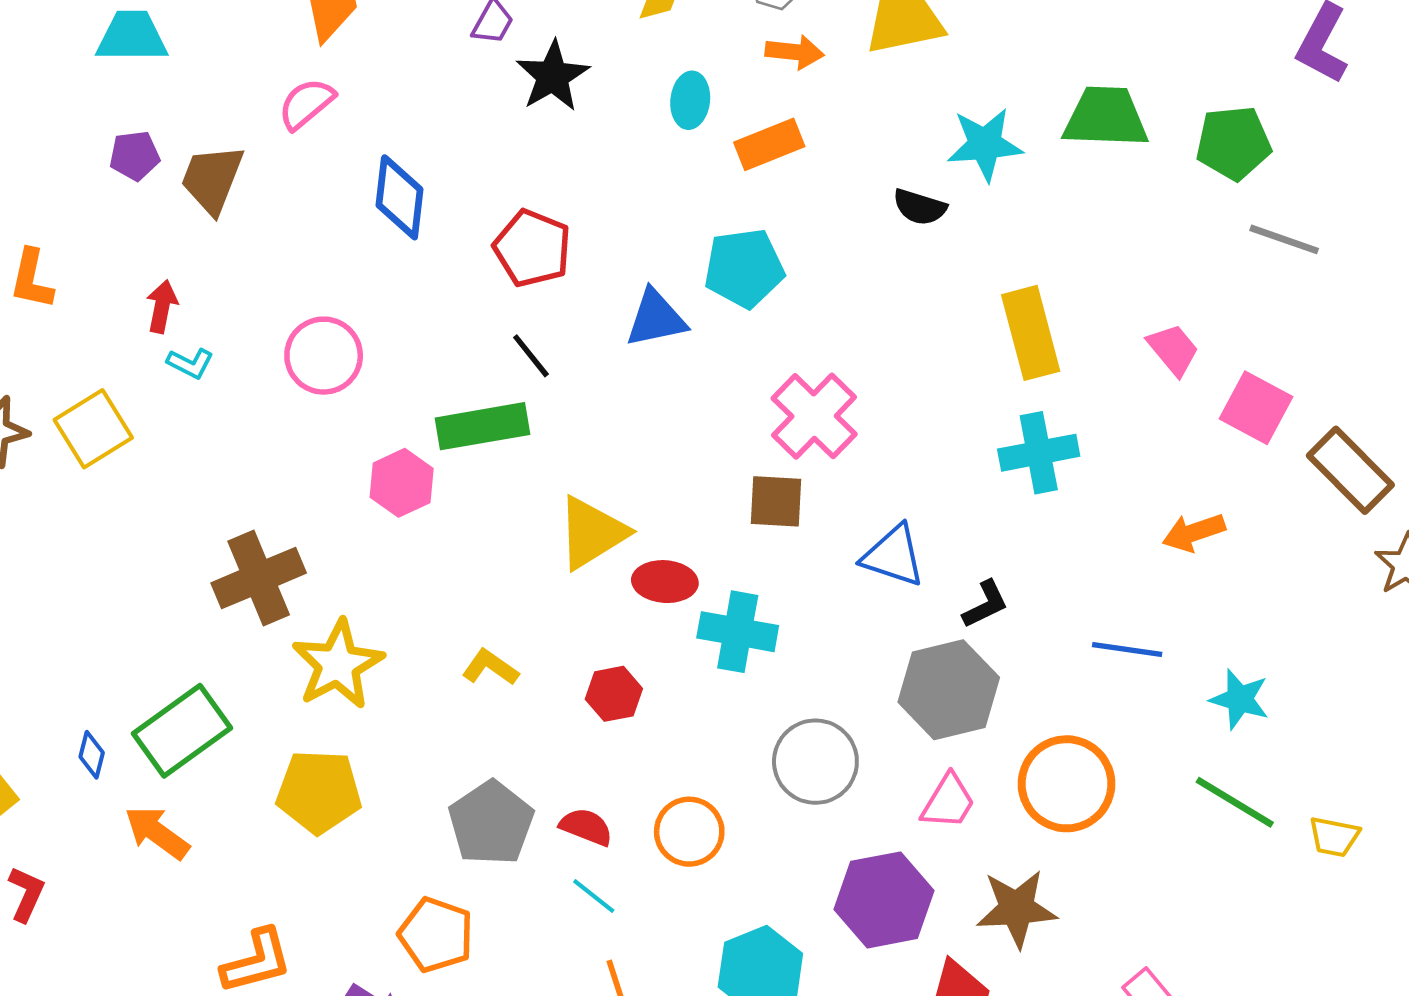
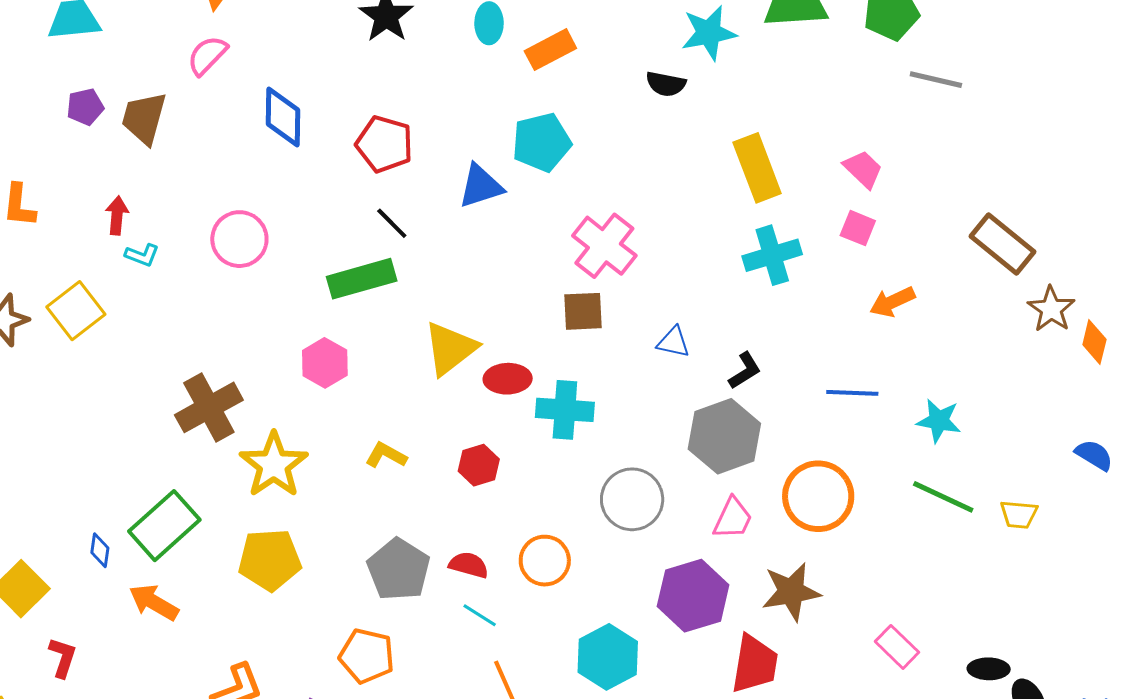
pink square: (1256, 408) -> (858, 228), moved, size x0.7
pink hexagon: (402, 483) -> (325, 363), moved
blue triangle: (893, 556) -> (673, 342), size x0.7

